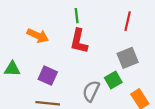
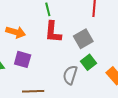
gray square: (128, 58) -> (83, 39), moved
purple square: (48, 76) -> (23, 59), moved

